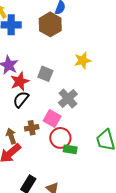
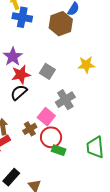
brown cross: (32, 128) -> (30, 129), moved, turned -32

